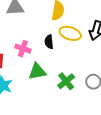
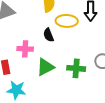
green cross: (66, 81) -> (76, 68), turned -30

